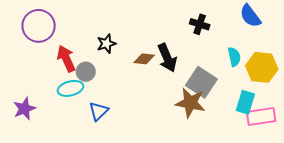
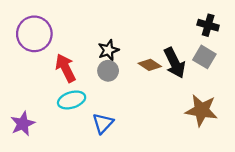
brown diamond: (144, 59) -> (150, 65), turned 30
gray circle: (86, 72) -> (108, 71), moved
gray square: (201, 82) -> (204, 57), moved, size x0.7

